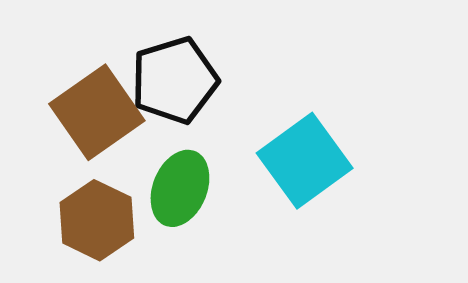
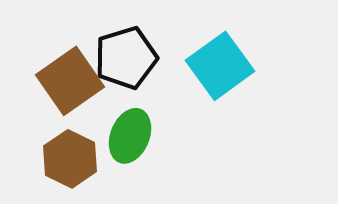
cyan square: (305, 161) -> (220, 66), moved

